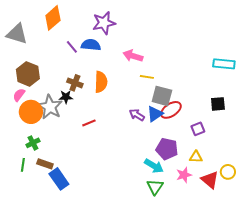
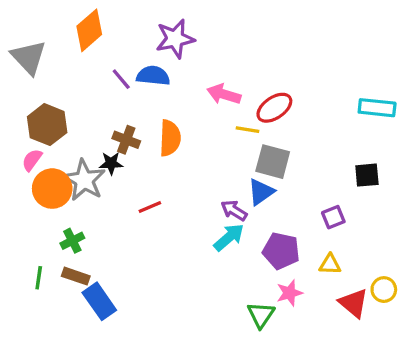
gray triangle: (17, 34) -> (29, 57), turned 30
red ellipse: (171, 110) -> (274, 108), moved
purple arrow: (137, 115) -> (234, 210), moved
green cross: (33, 143) -> (72, 241), moved
cyan arrow: (154, 166) -> (229, 237), moved, turned -72
pink star: (184, 175) -> (290, 293), moved

